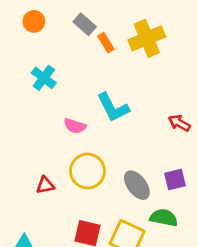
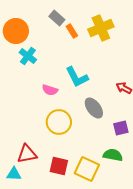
orange circle: (34, 21) -> (16, 31), moved, size x1.6
red triangle: (45, 185) -> (27, 154), moved, size x1.5
gray ellipse: (137, 185) -> (94, 108), moved

